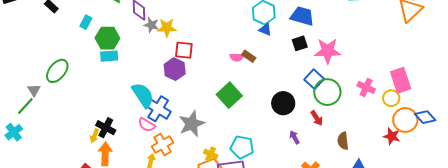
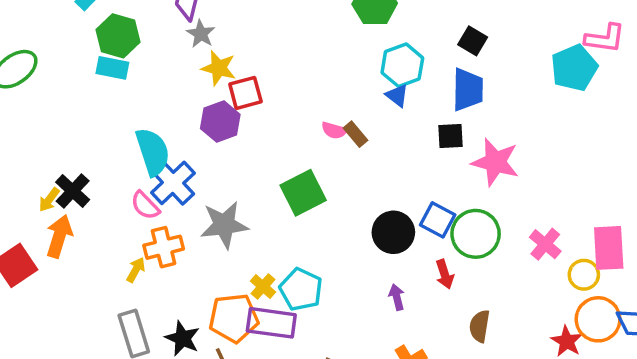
blue trapezoid: (302, 16) -> (468, 90), turned 60
yellow star: (167, 28) -> (219, 68), moved
red square: (184, 50) -> (245, 93), turned -36
blue square: (314, 79) -> (438, 220), moved, turned -30
yellow cross: (211, 154) -> (263, 287), moved

